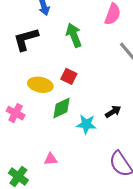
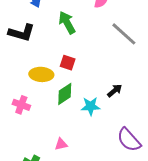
black L-shape: (26, 39) -> (22, 33), turned -140

